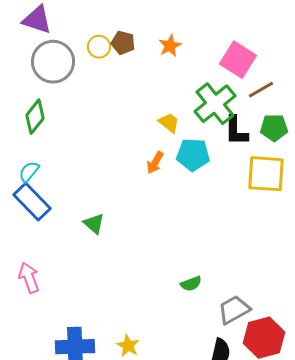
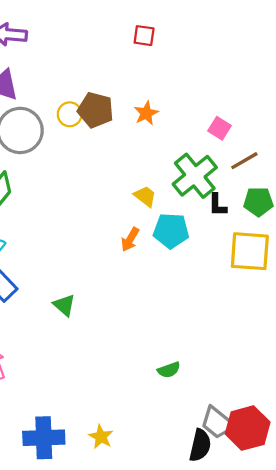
brown pentagon: (123, 43) -> (96, 110), size x1.4
pink square: (238, 60) -> (220, 128), size x0.6
black L-shape: (236, 131) -> (217, 205), size x0.7
gray trapezoid: (234, 310) -> (217, 423), moved, turned -112

